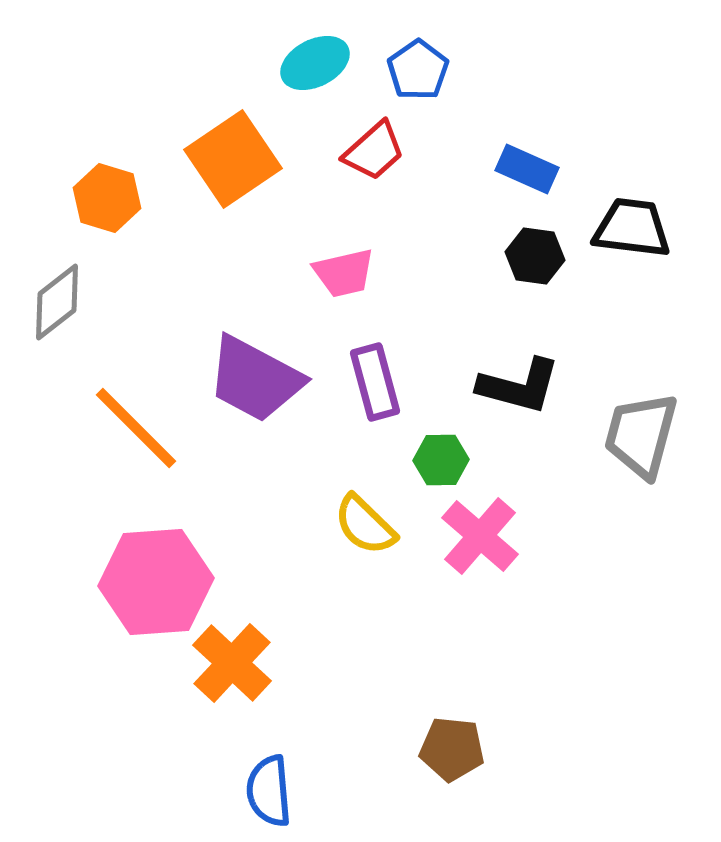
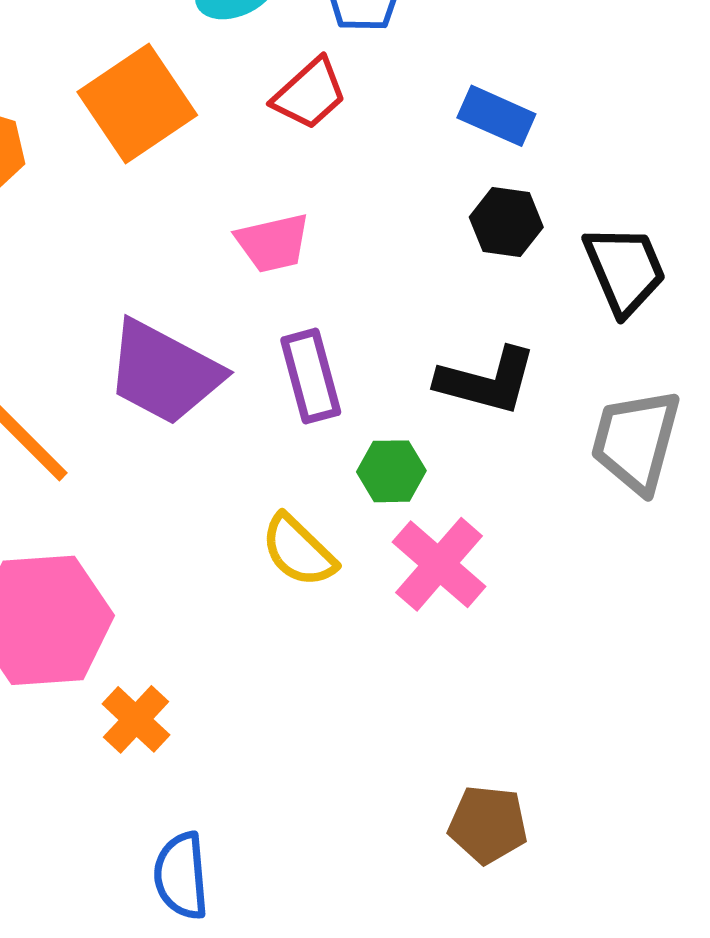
black trapezoid: (632, 228) -> (625, 270), moved, turned 60
orange cross: (232, 663) -> (136, 719), size x0.7
brown pentagon: (452, 749) -> (488, 824), moved

